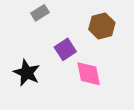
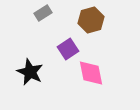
brown hexagon: (102, 26) -> (91, 20), moved

